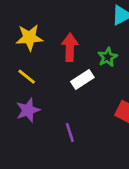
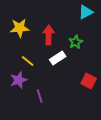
yellow line: (27, 77) -> (28, 61), moved
purple line: (70, 133) -> (40, 96), moved

